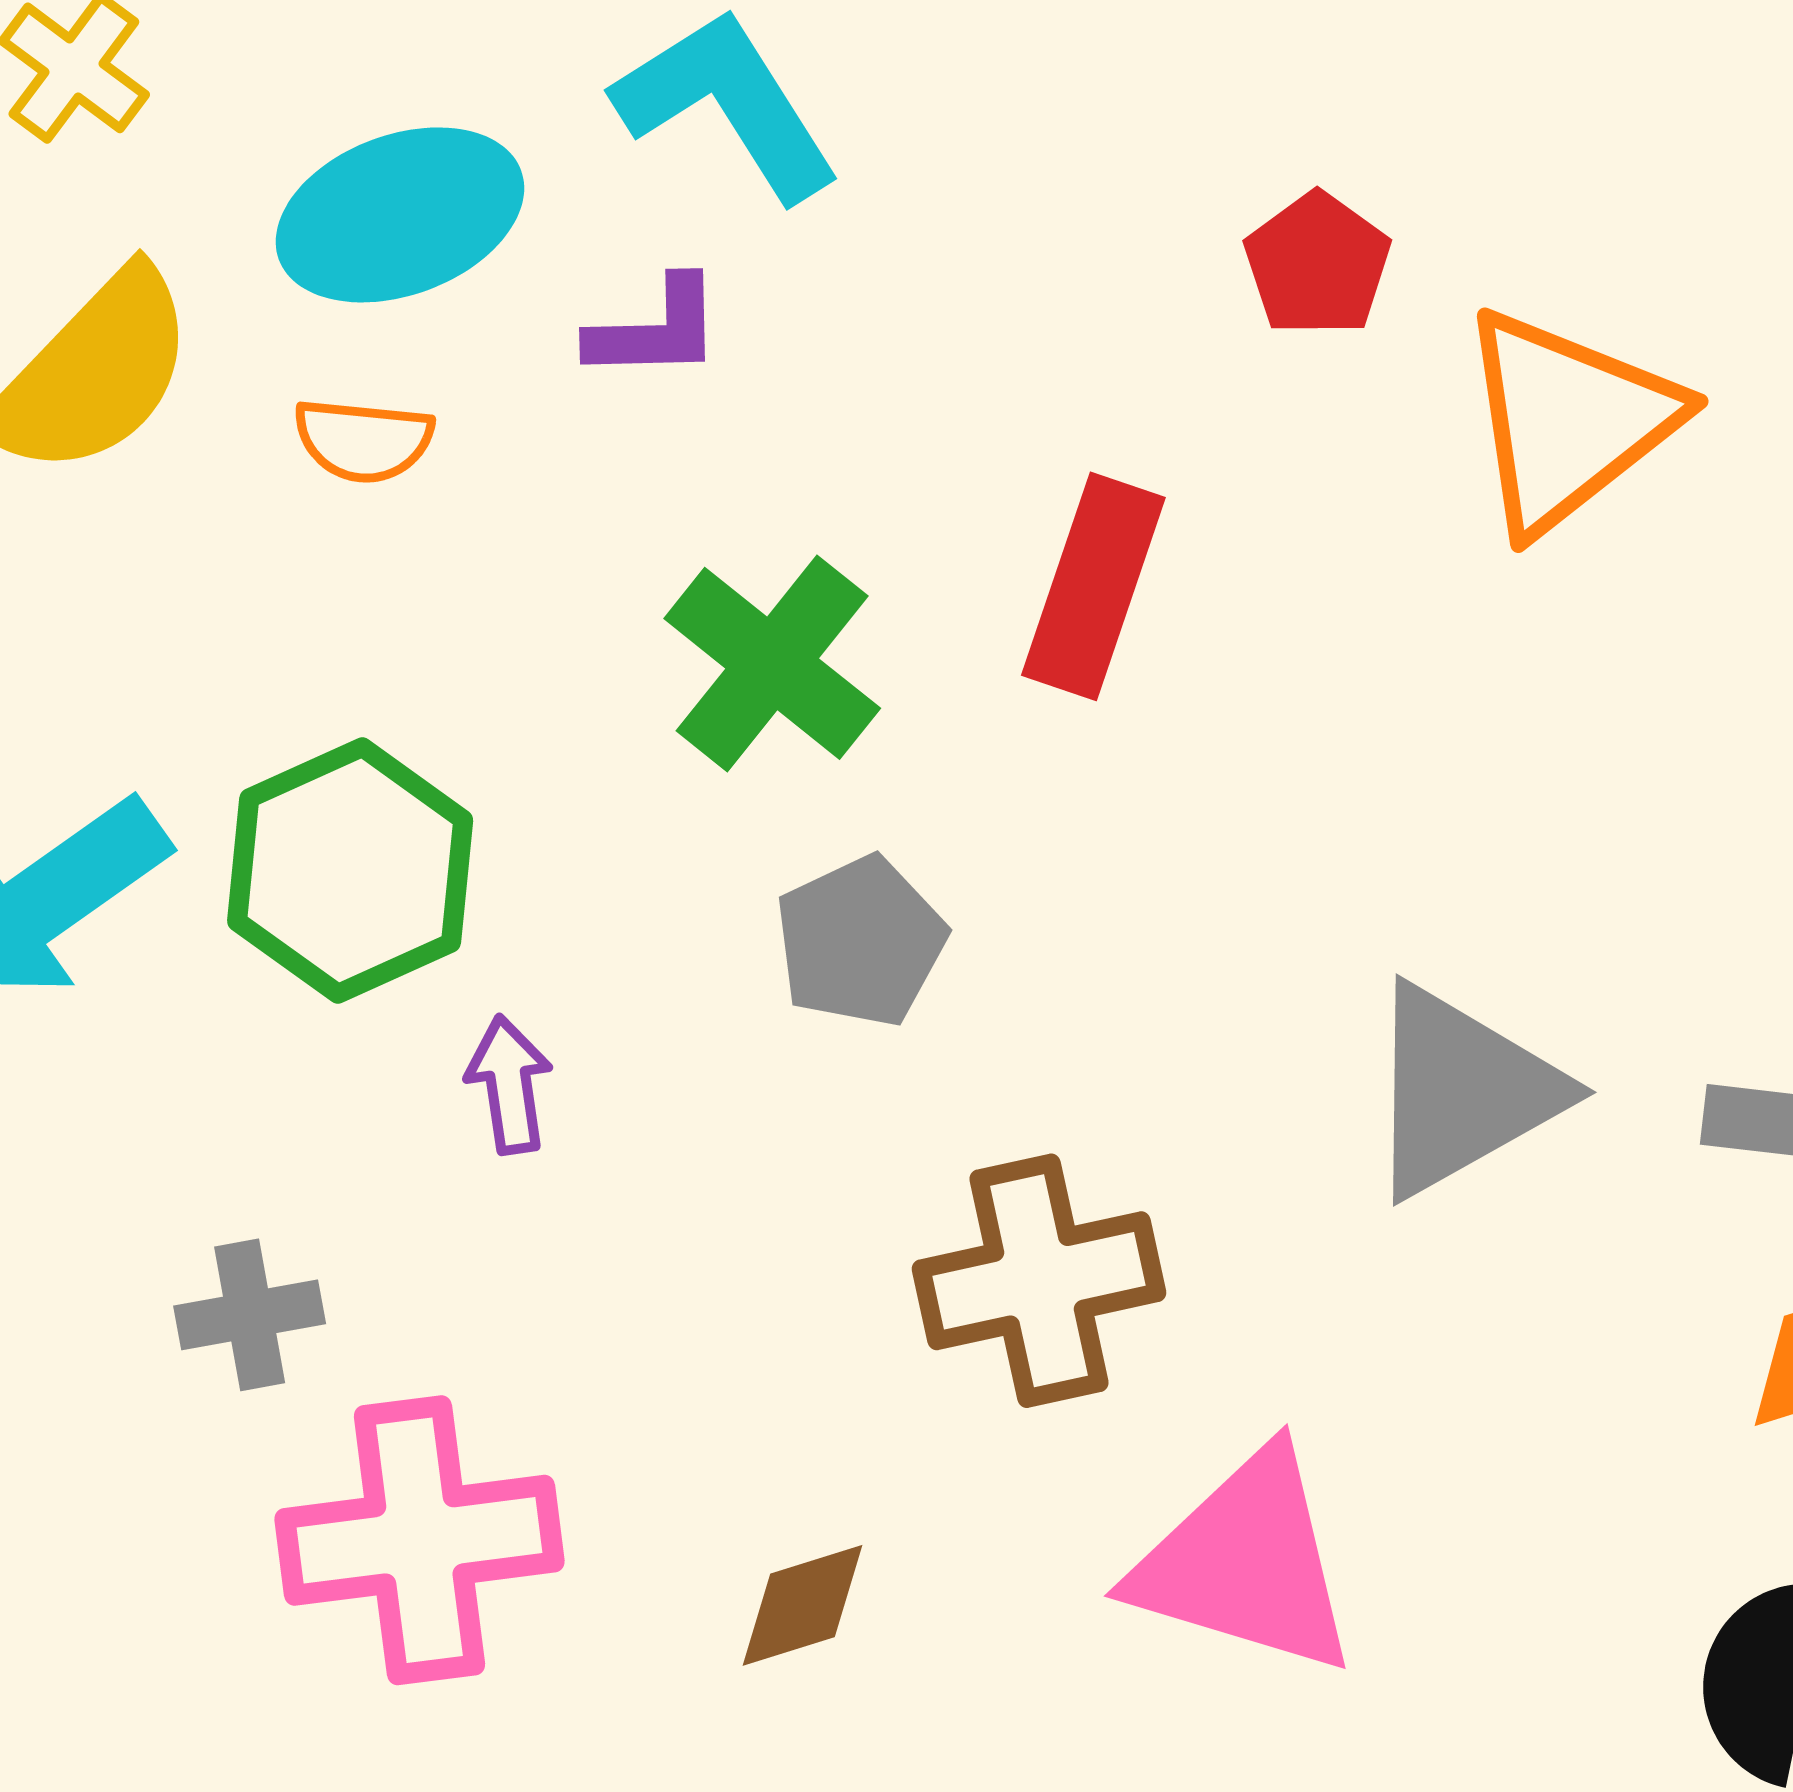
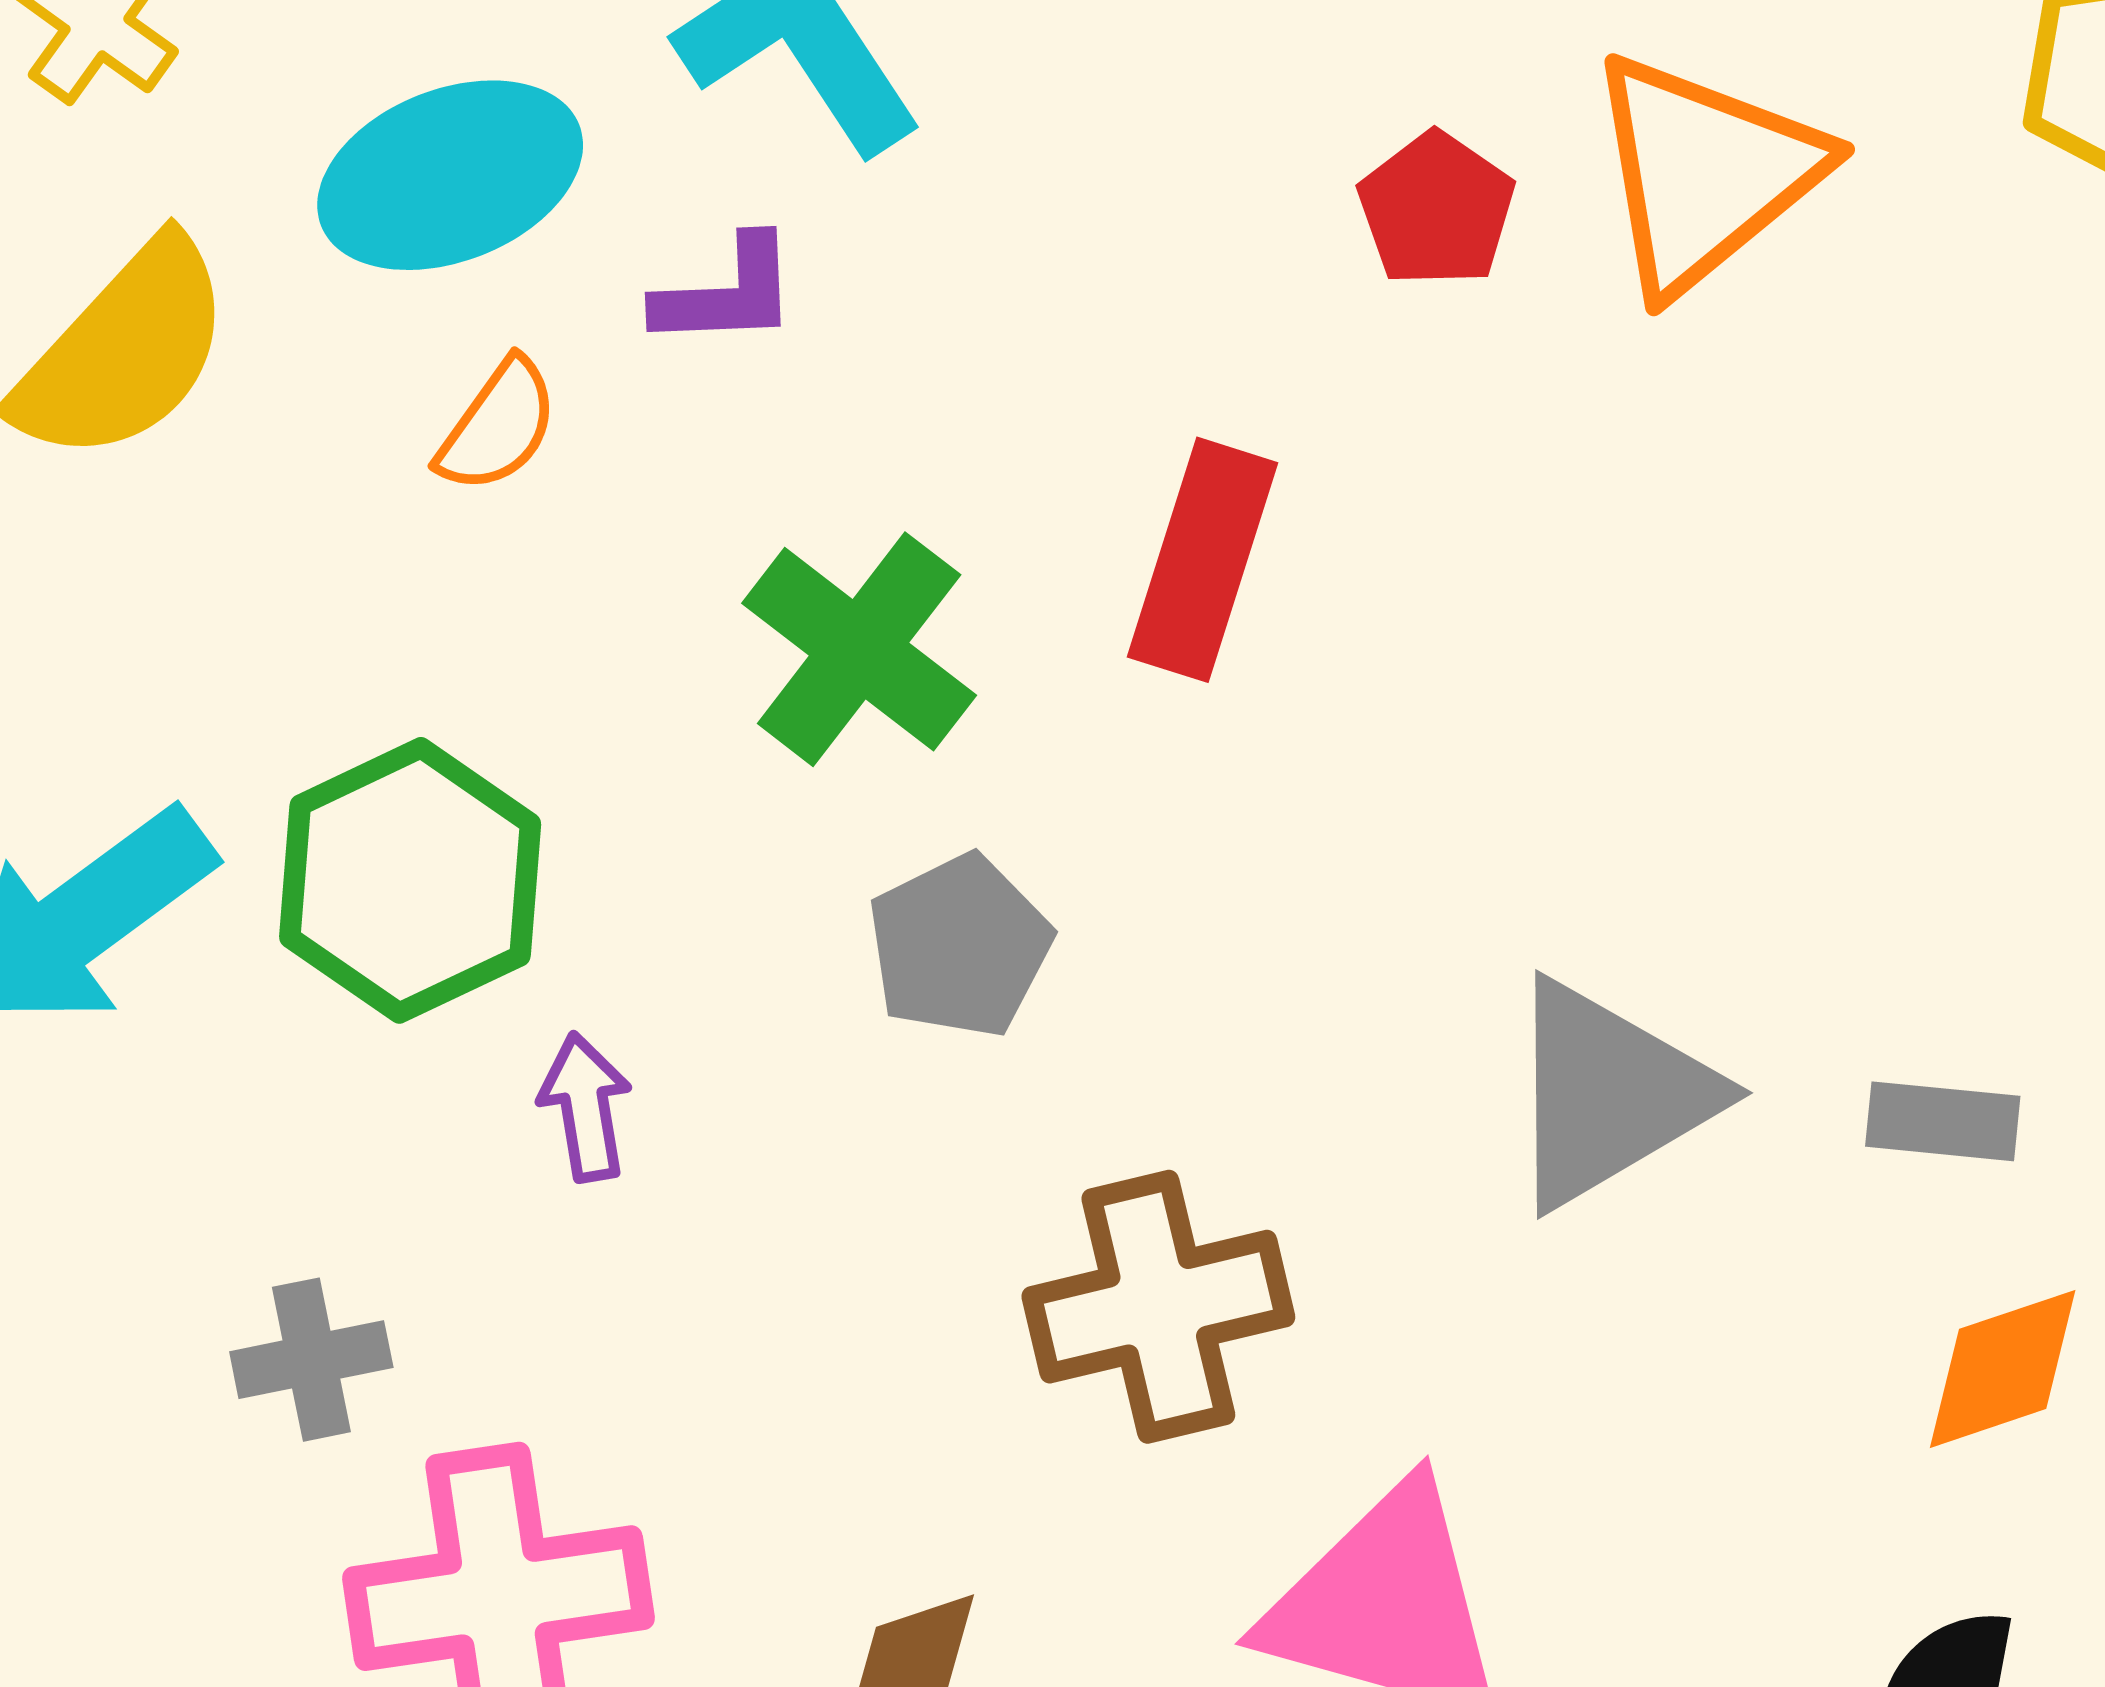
orange triangle: (1568, 421) -> (1704, 173), moved
orange semicircle: (363, 440) -> (498, 426), moved, turned -59

